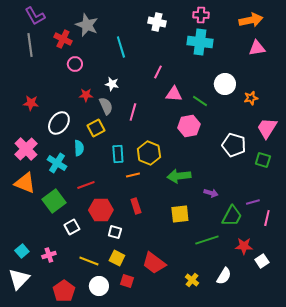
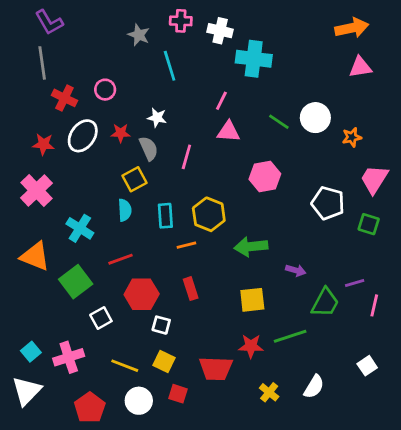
pink cross: (201, 15) -> (181, 21), moved
gray star: (87, 25) -> (139, 35), moved, size x0.7
red cross: (63, 39) -> (64, 98), moved
cyan cross: (200, 42) -> (254, 59), moved
pink triangle: (174, 94) -> (228, 132), moved
green line: (200, 101) -> (279, 122), moved
white ellipse: (59, 123) -> (83, 136), moved
cyan semicircle: (79, 148) -> (125, 210), moved
pink cross: (26, 149) -> (36, 190), moved
red star: (244, 246) -> (251, 346), moved
pink cross: (49, 255) -> (69, 357), size x1.5
red trapezoid: (154, 263) -> (216, 368), turned -35

